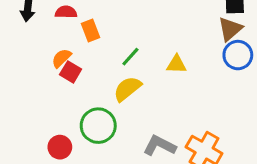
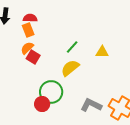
orange rectangle: (91, 30) -> (28, 30), moved
red circle: (60, 147) -> (42, 104), moved

